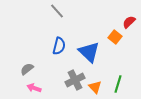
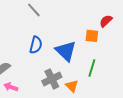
orange square: (115, 37) -> (92, 36), turned -32
green line: (118, 84) -> (92, 68), moved

